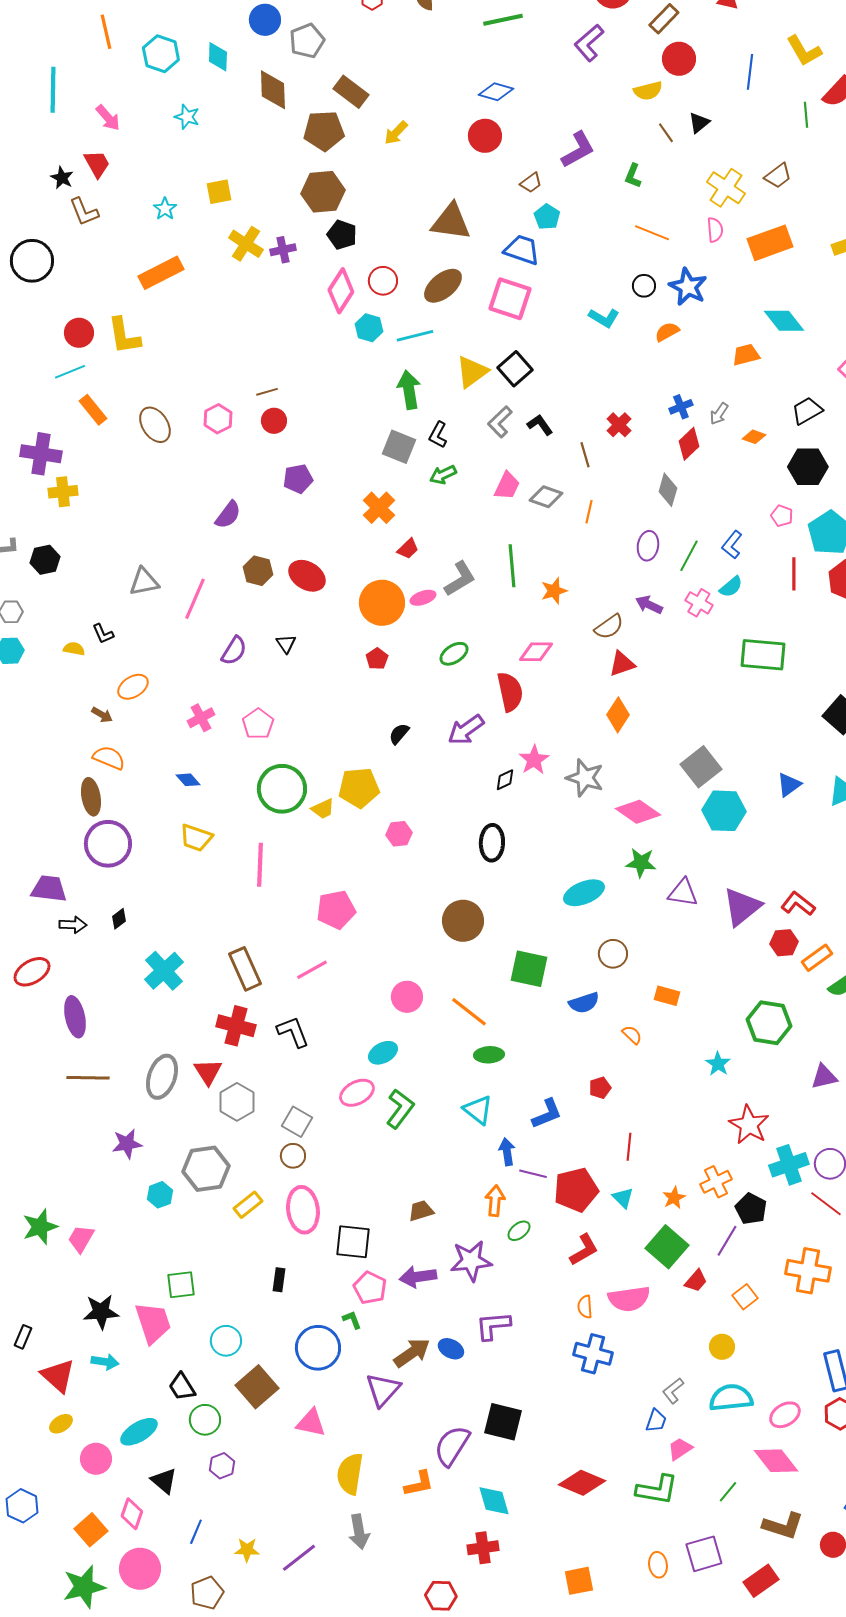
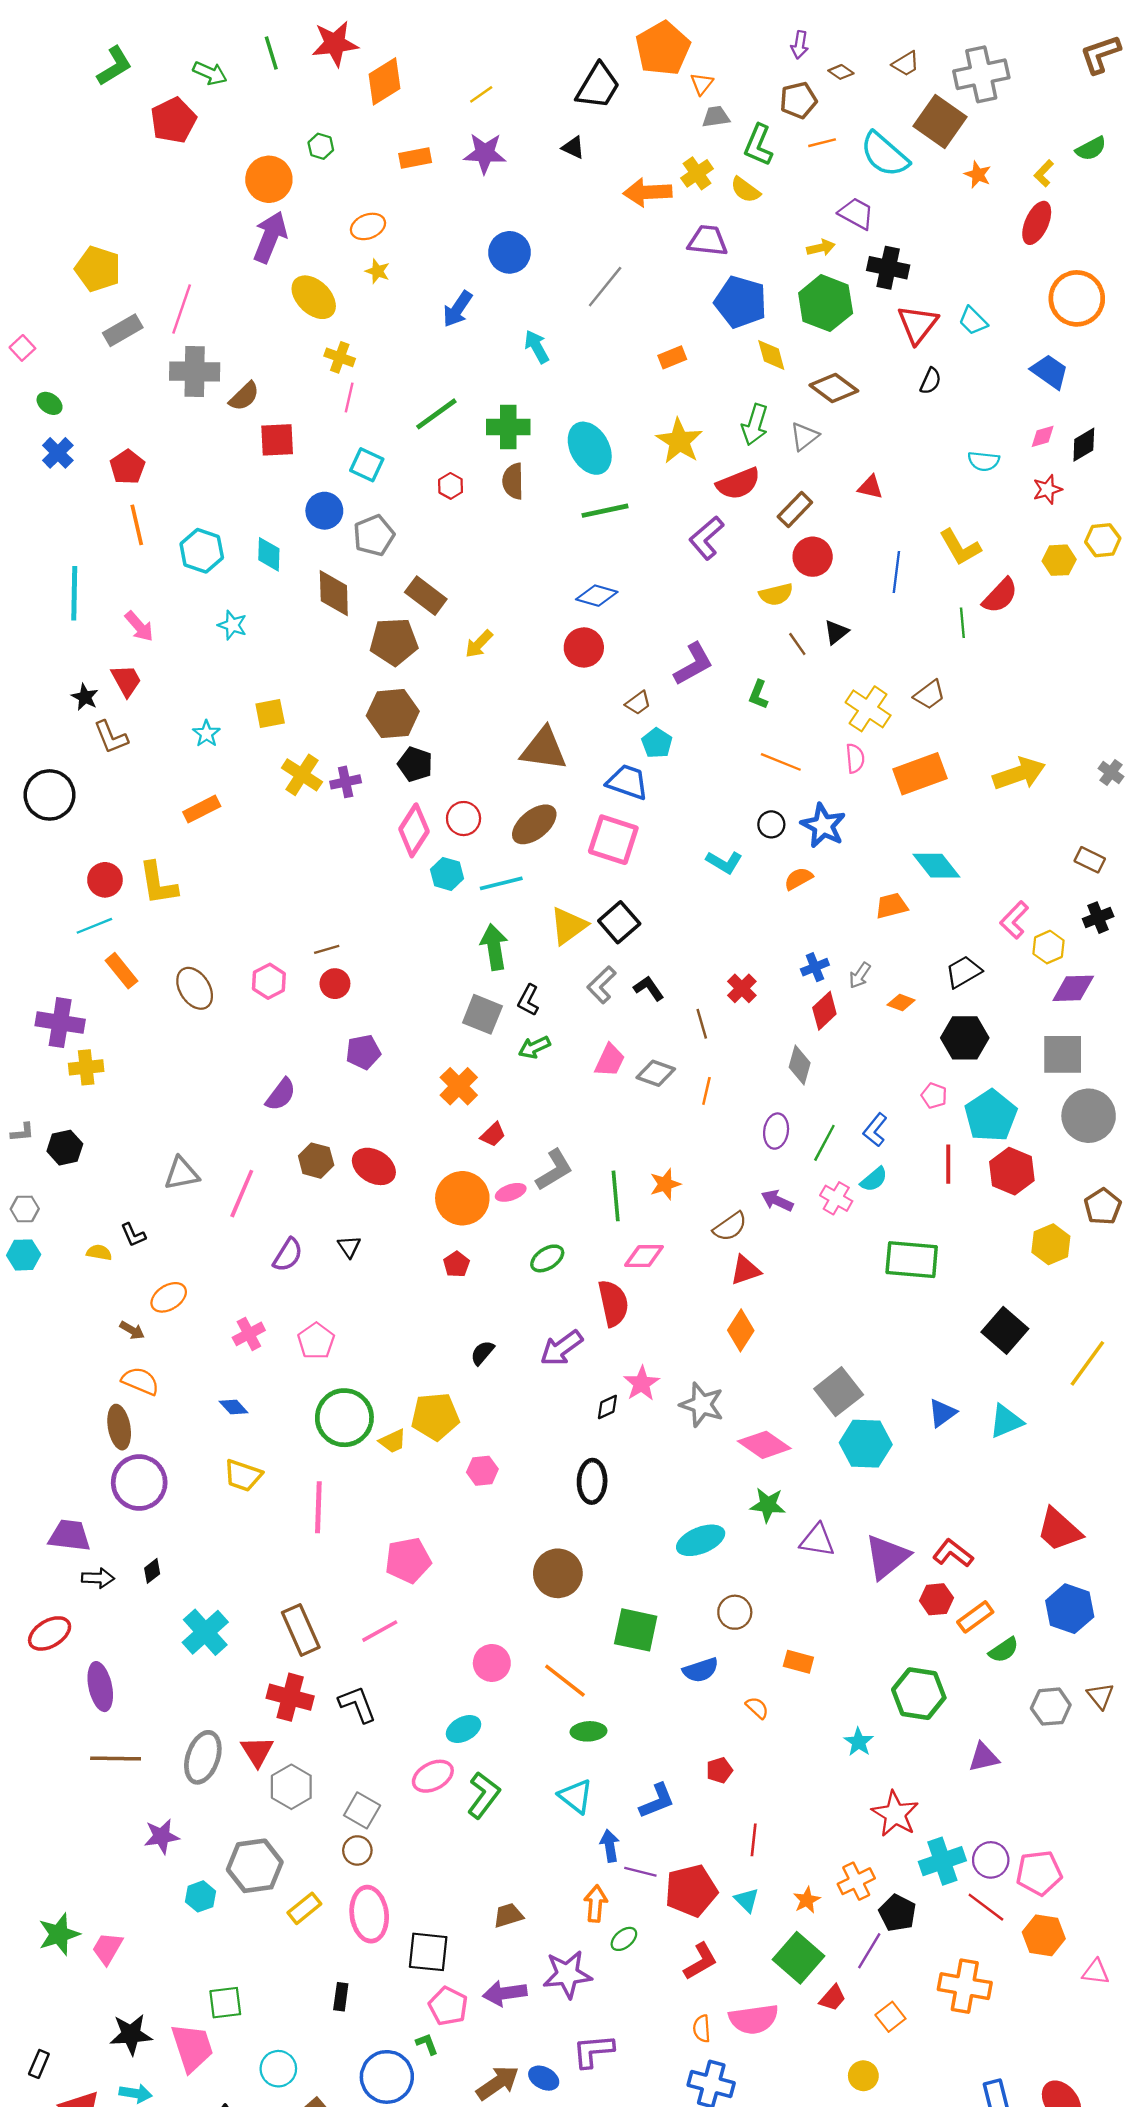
orange rectangle: (161, 273) -> (202, 809), size x0.7
green line: (512, 566) -> (616, 1196), moved

